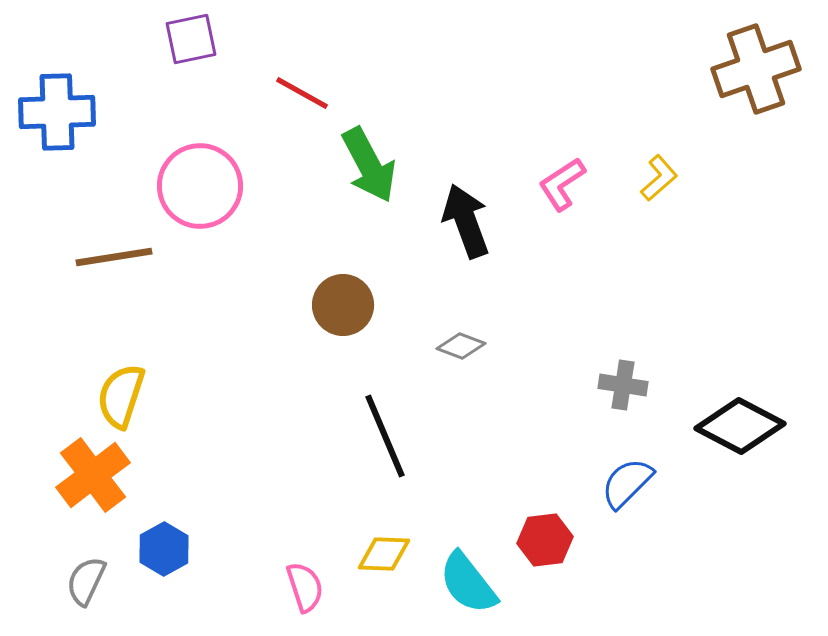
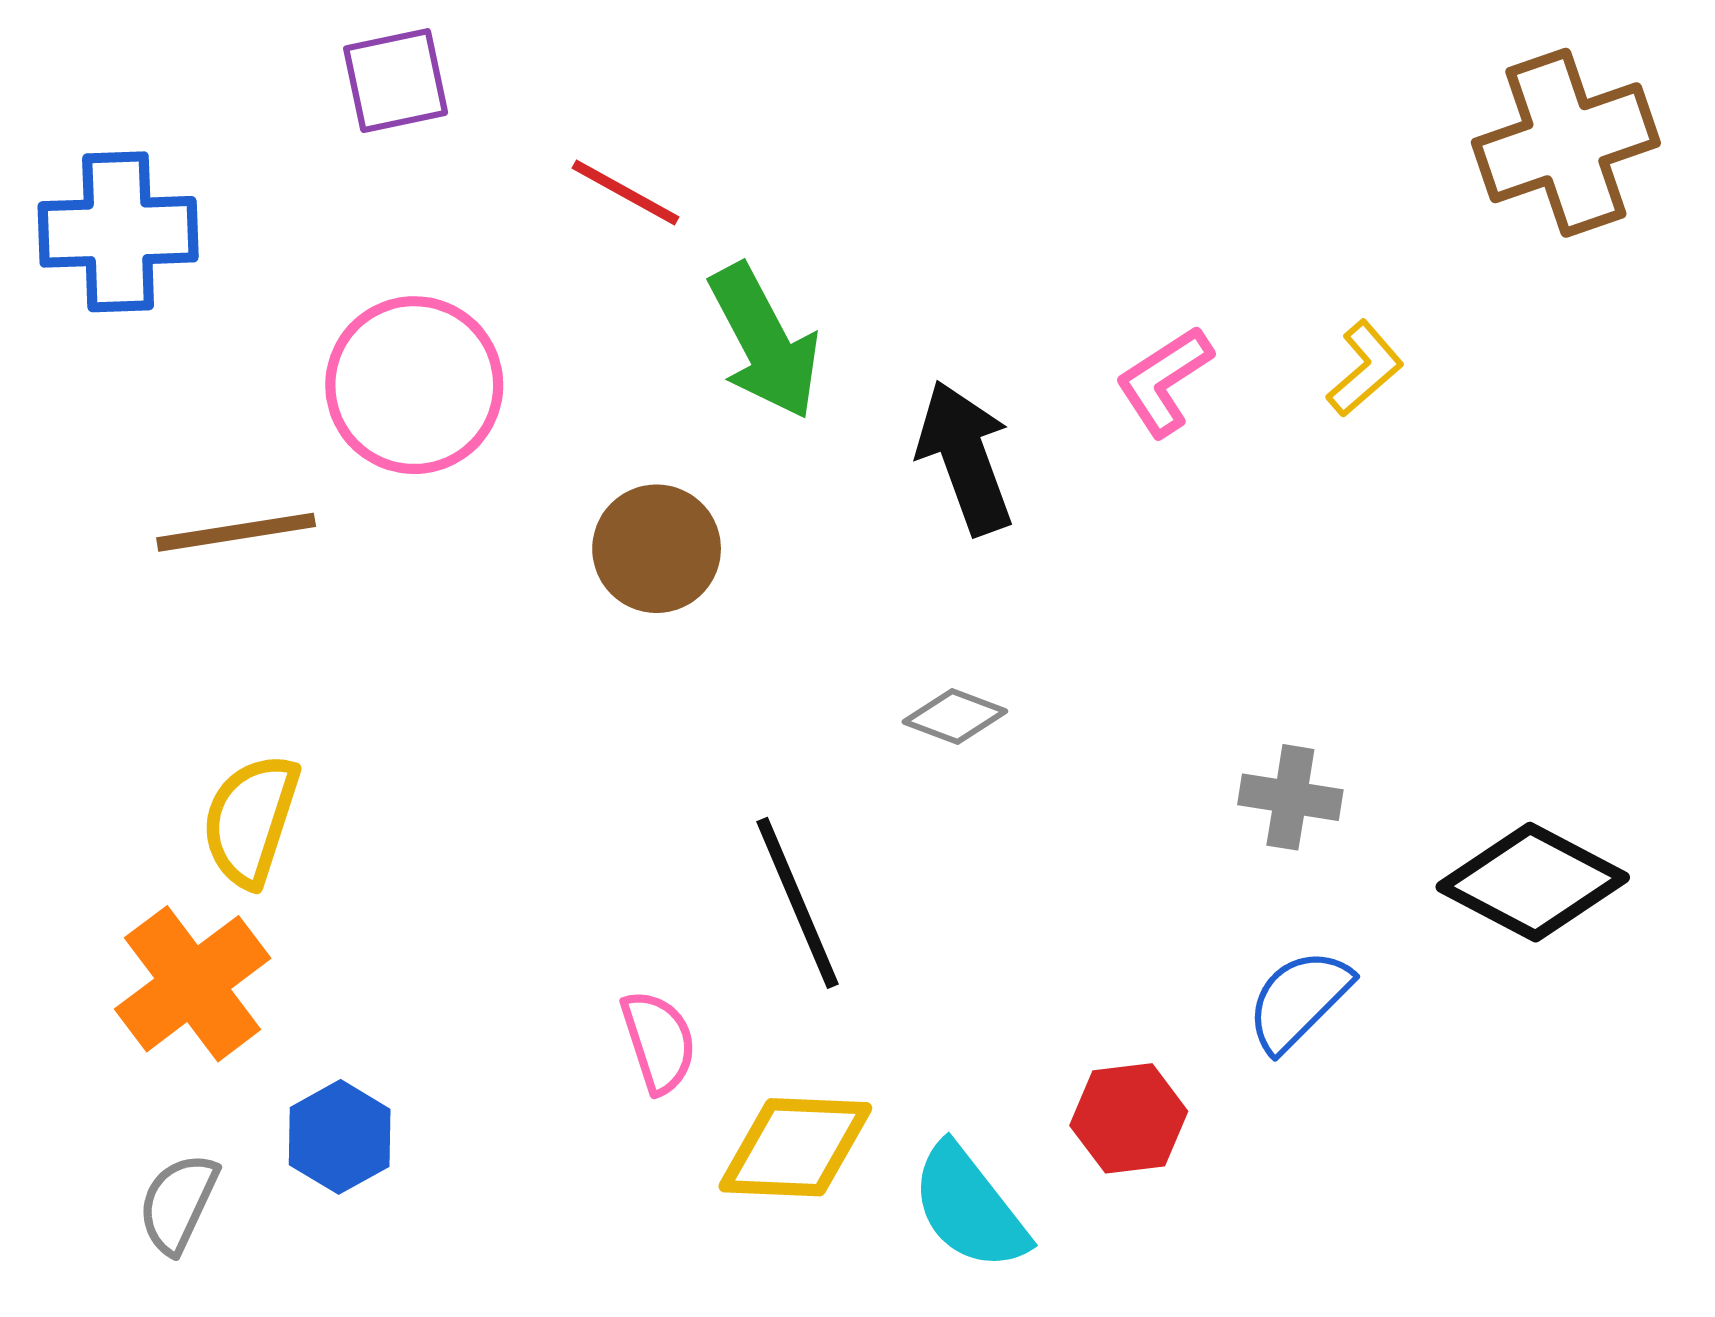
brown circle: (343, 305) -> (657, 549), moved
yellow diamond: (384, 554) -> (795, 1147), size x1.4
pink semicircle: (305, 587) -> (659, 1042), moved

